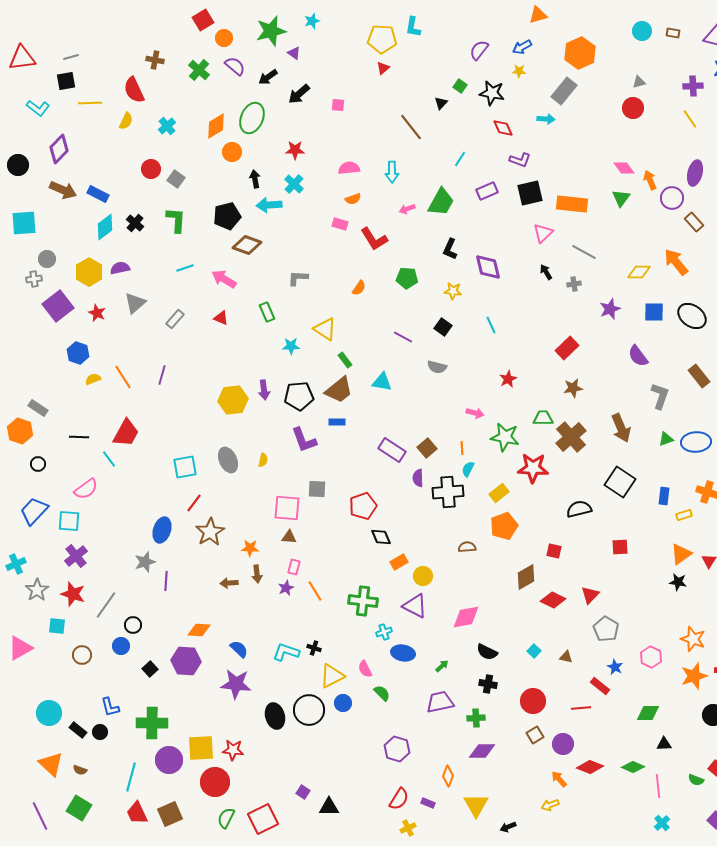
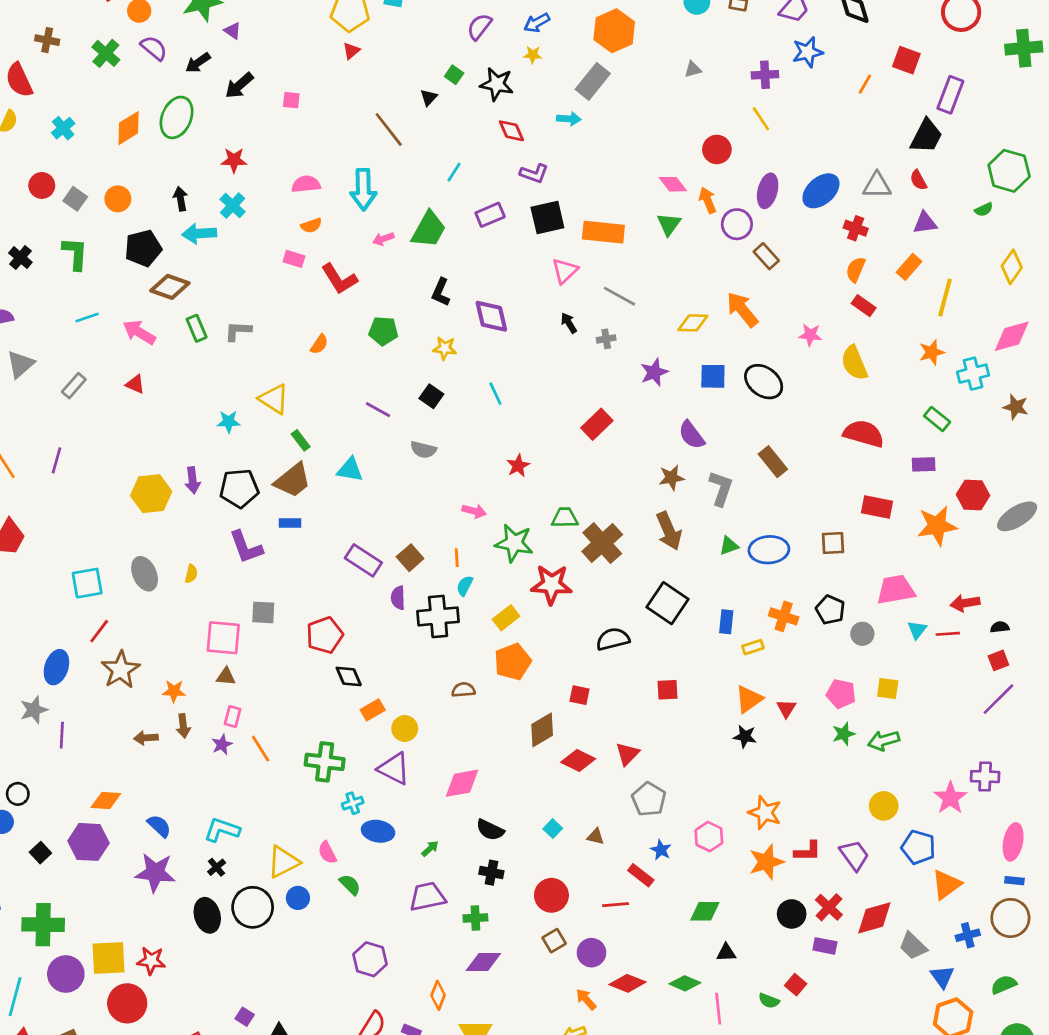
red circle: (633, 108) -> (717, 149), moved
orange circle: (232, 152) -> (118, 199), moved
cyan arrow: (392, 172) -> (363, 189), size x1.4
green rectangle: (267, 312) -> (197, 328), moved
brown star: (573, 388) -> (672, 478), moved
black cross: (314, 648) -> (217, 867), moved, turned 32

